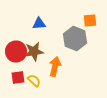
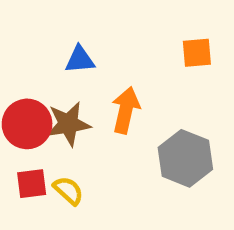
gray hexagon: (75, 38) -> (185, 158), moved
orange arrow: (55, 66) -> (126, 110), moved

